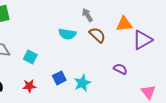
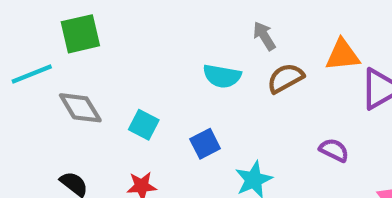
brown semicircle: (97, 35) -> (285, 78), turned -72
blue square: (59, 78) -> (205, 144), moved

